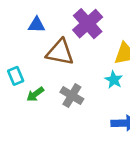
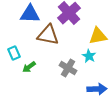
blue triangle: (37, 25) -> (30, 14), size x1.5
gray cross: (72, 96) -> (68, 68), moved

